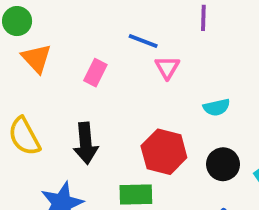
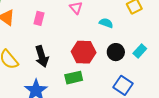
cyan semicircle: (217, 107) -> (106, 23), turned -136

